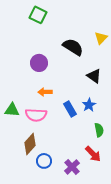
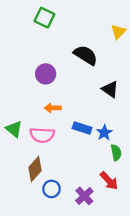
yellow triangle: (101, 38) -> (118, 32), moved
blue star: (89, 105) -> (104, 133), moved
blue rectangle: (70, 109) -> (82, 128), turned -42
green triangle: (12, 110) -> (14, 129), turned 35

